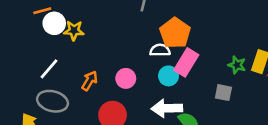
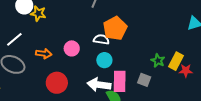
pink rectangle: (186, 62) -> (120, 81), moved, turned -40
pink circle: (126, 78) -> (72, 48), moved
orange arrow: (90, 81) -> (44, 54), turned 56

